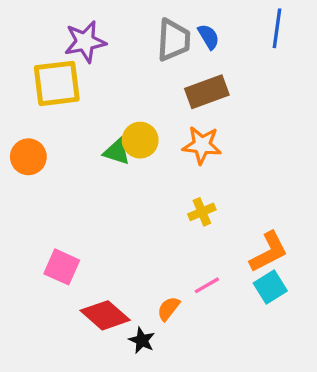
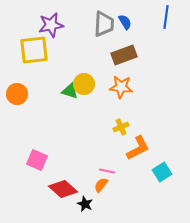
orange L-shape: (269, 252) -> (138, 148), moved
pink line: (207, 285) -> (107, 171), moved, turned 42

